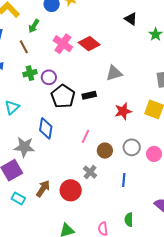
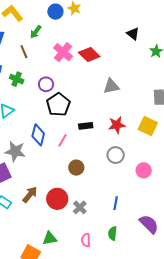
green cross: (30, 73) -> (17, 79), moved, turned 32
black rectangle: (89, 95) -> (86, 126), moved
pink line: (85, 136) -> (63, 140), moved
gray circle: (132, 147) -> (116, 155), moved
brown circle: (105, 151) -> (76, 168), moved
gray cross: (90, 172) -> (80, 207), moved
blue line: (124, 180) -> (116, 203), moved

